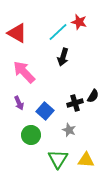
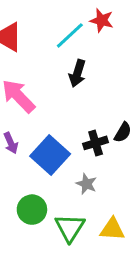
blue square: (45, 111) -> (50, 155), size x1.4
green circle: (31, 135) -> (32, 210), moved

